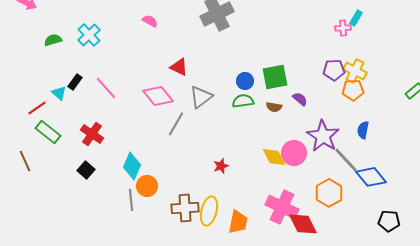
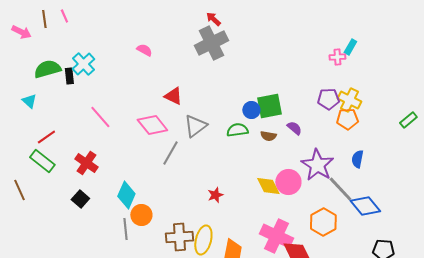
green semicircle: (53, 40) -> (47, 69), size x1.5
blue circle: (245, 81) -> (251, 110), moved
black rectangle: (75, 82) -> (69, 76), moved, turned -42
cyan triangle: (59, 93) -> (29, 101), moved
red line: (37, 108) -> (46, 137), moved

